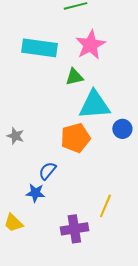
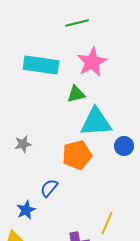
gray star: (15, 136) -> (23, 144), moved, turned -30
blue star: (35, 193) -> (26, 210), moved, turned -30

